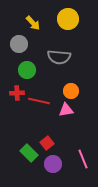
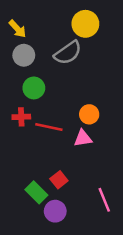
yellow arrow: (33, 23) -> (17, 29), moved
gray semicircle: (59, 57) -> (68, 53), moved, turned -40
purple circle: (53, 164) -> (55, 211), moved

